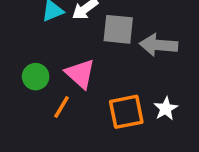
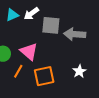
orange square: (126, 112) -> (44, 76), moved

